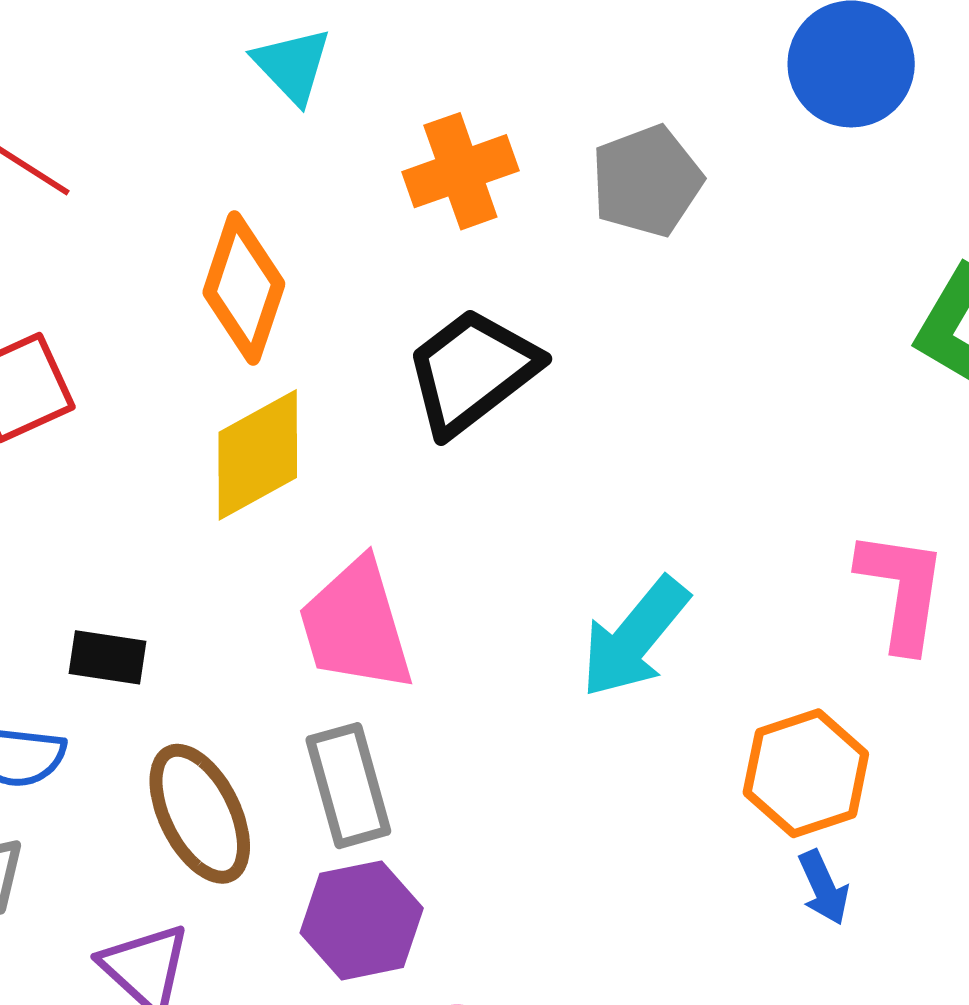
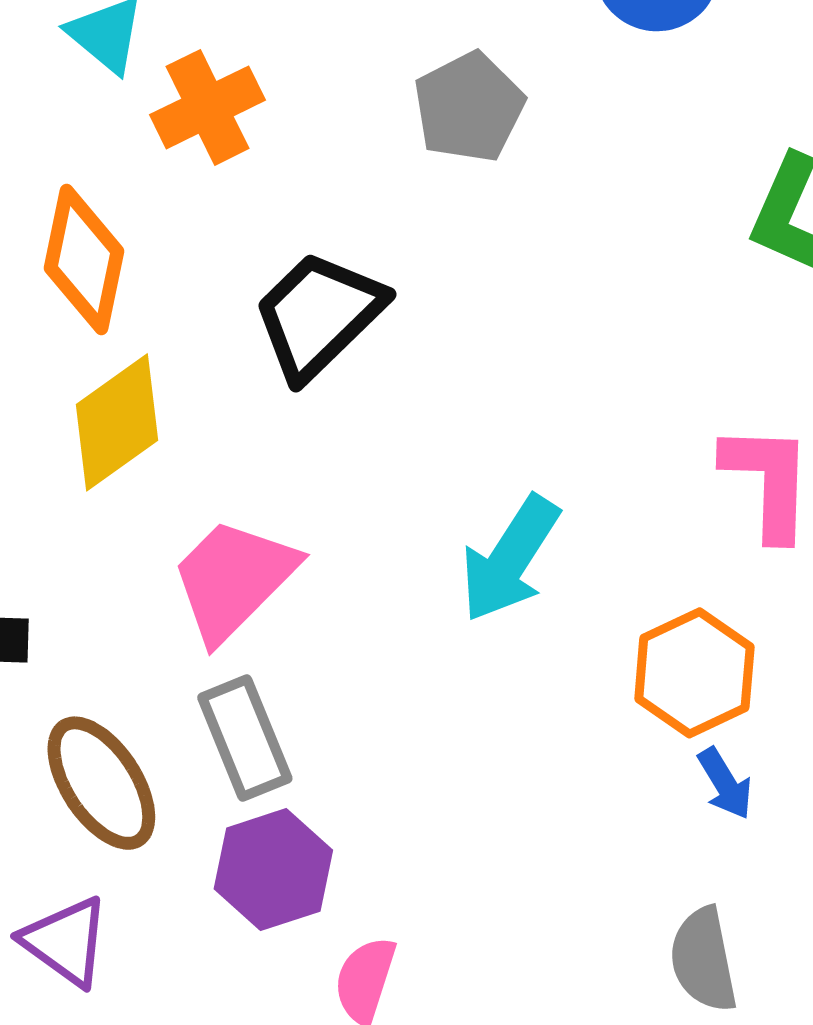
orange cross: (460, 171) -> (208, 107), moved
pink trapezoid: (356, 625) -> (234, 579), turned 68

